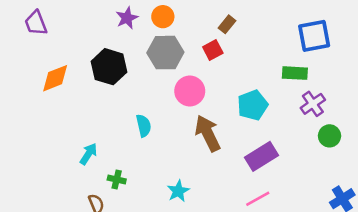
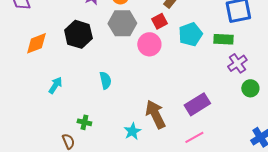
pink circle: (190, 91) -> (149, 44), moved
cyan pentagon: (253, 105) -> (190, 34), moved
brown arrow: (208, 133) -> (155, 114), moved
cyan arrow: (88, 154) -> (55, 85), moved

